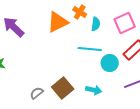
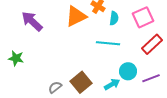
cyan circle: (110, 63) -> (128, 71), moved
cyan arrow: (94, 90) -> (112, 84), turned -42

